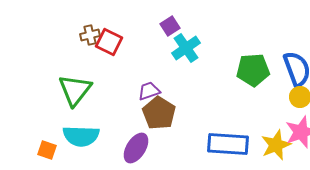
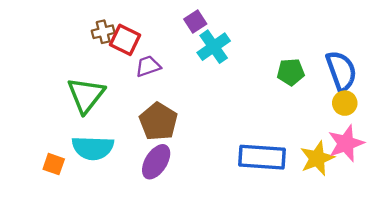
green pentagon: (253, 70) -> (291, 72), size x0.7
purple trapezoid: (149, 91) -> (148, 66), moved
brown pentagon: (159, 113) -> (158, 121), moved

